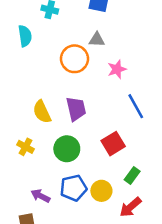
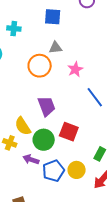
yellow semicircle: (42, 112) -> (23, 126), moved
red square: (113, 144) -> (69, 132), moved, turned -30
purple arrow: (40, 196) -> (31, 159), moved

